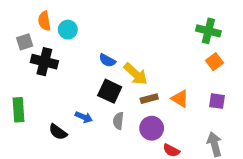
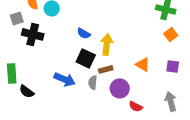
yellow arrow: (136, 74) -> (107, 44), turned -125
brown rectangle: (149, 99) -> (106, 69), moved
blue arrow: (84, 117) -> (65, 79), size x1.5
black semicircle: (58, 132) -> (27, 91), moved

